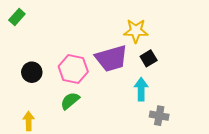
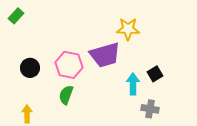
black square: (149, 58) -> (155, 74), moved
green semicircle: (70, 101) -> (66, 95), turned -30

